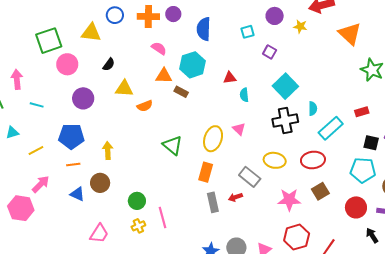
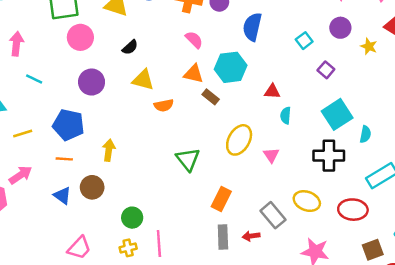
cyan square: (247, 32) -> (304, 41), turned -32
cyan semicircle: (313, 109) -> (365, 134), moved
yellow ellipse: (213, 139) -> (239, 140), moved
brown square: (320, 191) -> (373, 250), moved

